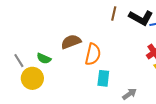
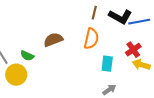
orange semicircle: (93, 54) -> (91, 39), moved
cyan rectangle: (103, 78) -> (107, 64), moved

